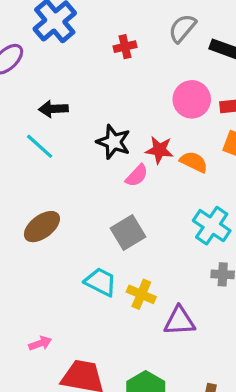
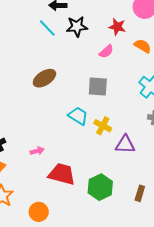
black star: (114, 142) -> (77, 27), moved, turned -30
red star: (159, 150) -> (117, 27), moved
gray square: (128, 233) -> (98, 87), turned 30

